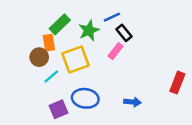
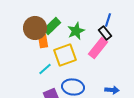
blue line: (112, 17) -> (108, 20), moved, turned -48
pink rectangle: (116, 51) -> (98, 48), size x1.5
brown circle: (39, 57) -> (35, 28), moved, size x1.5

